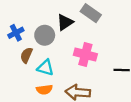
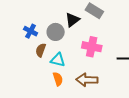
blue cross: (16, 33) -> (31, 31), turned -32
orange semicircle: (44, 90) -> (58, 79), turned -96

